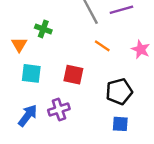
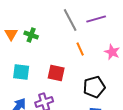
orange triangle: (19, 45) -> (11, 34), moved
orange line: (102, 46) -> (80, 49), turned 32

